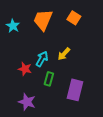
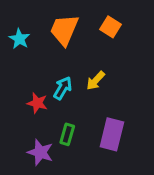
green rectangle: (49, 79) -> (67, 134), moved

